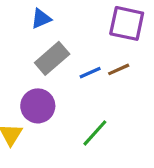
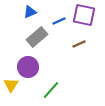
blue line: (90, 73) -> (59, 21), moved
green line: (95, 133) -> (51, 90), moved

